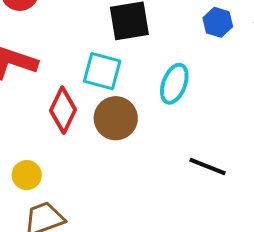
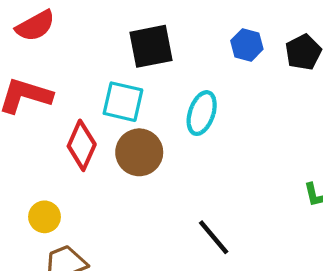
black line: (208, 166) -> (214, 237), moved, turned 30

